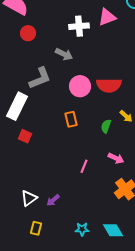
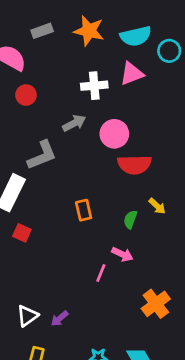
gray arrow: (64, 54) -> (74, 123), turned -54
pink circle: (80, 86) -> (114, 134), moved
pink arrow: (116, 158) -> (122, 254), moved

